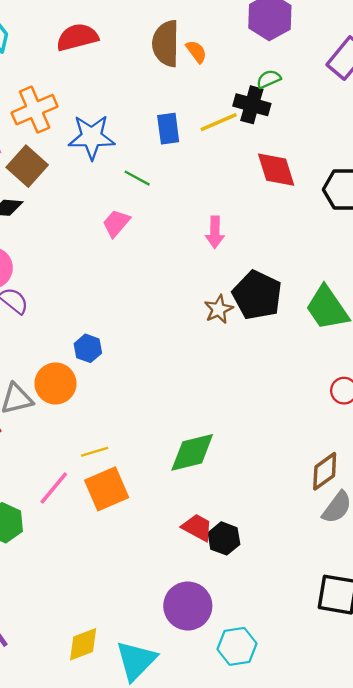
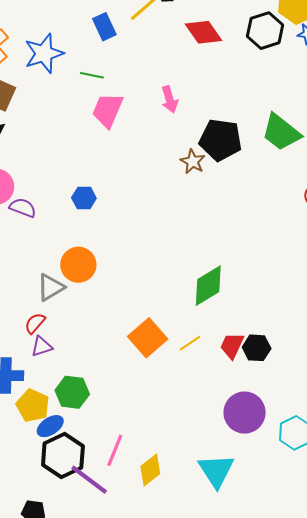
pink trapezoid: (116, 223) -> (108, 110), moved, size x1.4
blue hexagon: (88, 348) -> (84, 198), moved
yellow line: (95, 452) -> (190, 343), moved
pink line: (54, 488) -> (115, 450), moved
red trapezoid: (197, 527) -> (232, 346), turned -76
yellow diamond: (83, 644) -> (150, 470), moved

